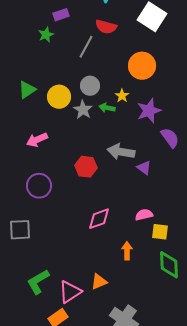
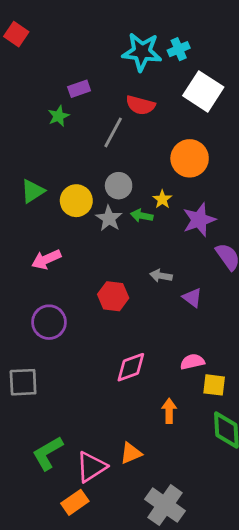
gray arrow: (121, 152) -> (161, 276), size x0.6

